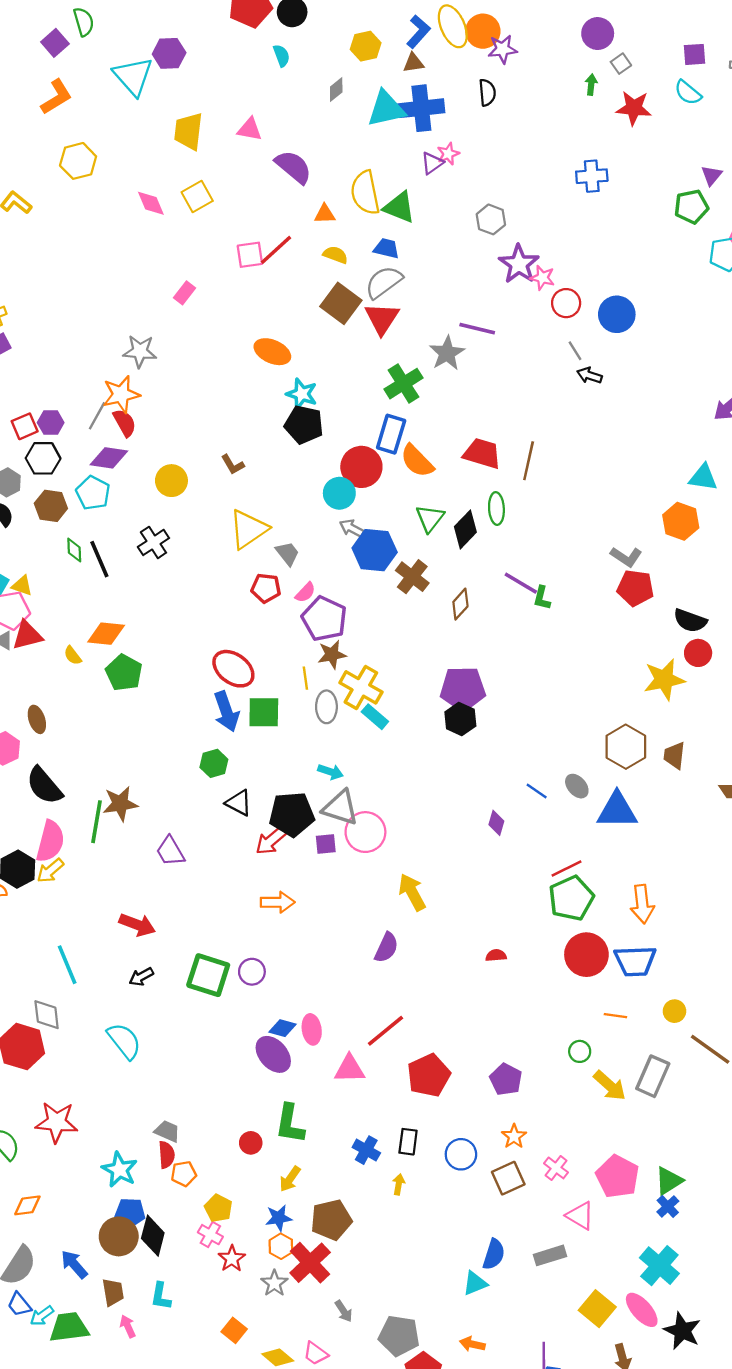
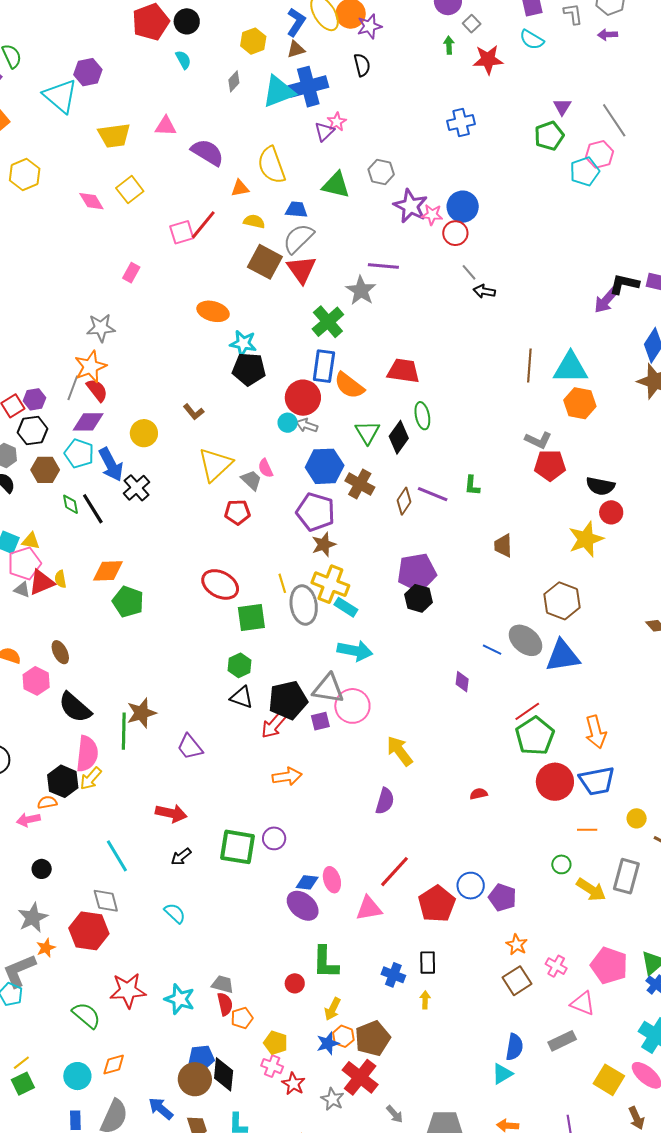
yellow trapezoid: (188, 131) -> (114, 136), turned -96
green triangle: (399, 207) -> (336, 185), moved
blue circle: (617, 314) -> (463, 207), moved
brown line: (529, 461) -> (529, 366), moved
cyan triangle: (703, 477) -> (571, 368), moved, size x1.4
cyan circle: (339, 493) -> (288, 423), size x0.7
gray arrow: (352, 528) -> (307, 425), moved
purple line: (521, 583) -> (433, 494), moved
pink semicircle: (305, 592) -> (266, 468), moved, turned 120
purple pentagon: (324, 619) -> (316, 512), moved
yellow semicircle: (73, 655) -> (60, 579), moved, turned 36
brown star: (332, 655) -> (324, 545), moved
gray ellipse: (326, 707) -> (304, 605), size x1.4
blue arrow: (226, 712) -> (111, 464), moved
brown trapezoid: (674, 755) -> (503, 546), moved
green hexagon: (214, 763) -> (240, 665), moved
cyan arrow: (331, 772) -> (355, 651), moved, size x1.6
gray ellipse: (577, 786) -> (526, 640), size x1.6
cyan semicircle: (124, 1041) -> (175, 913), size x0.7
blue circle: (461, 1154) -> (471, 886), moved
cyan star: (119, 1170) -> (180, 999), moved
orange hexagon: (281, 1246) -> (343, 1036), moved

